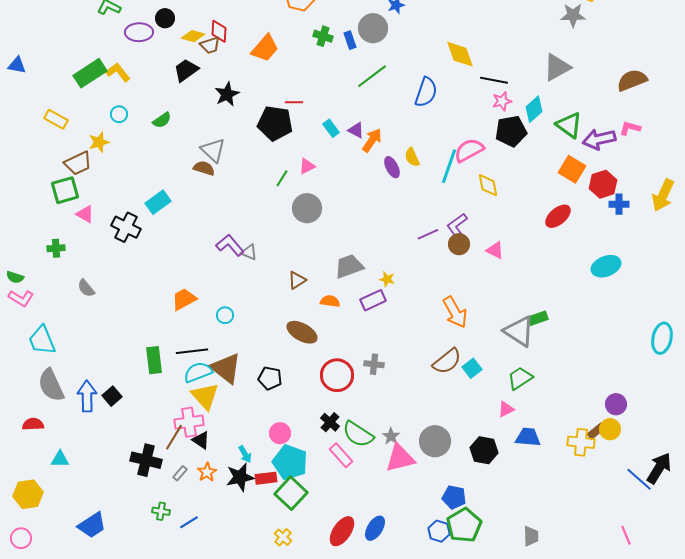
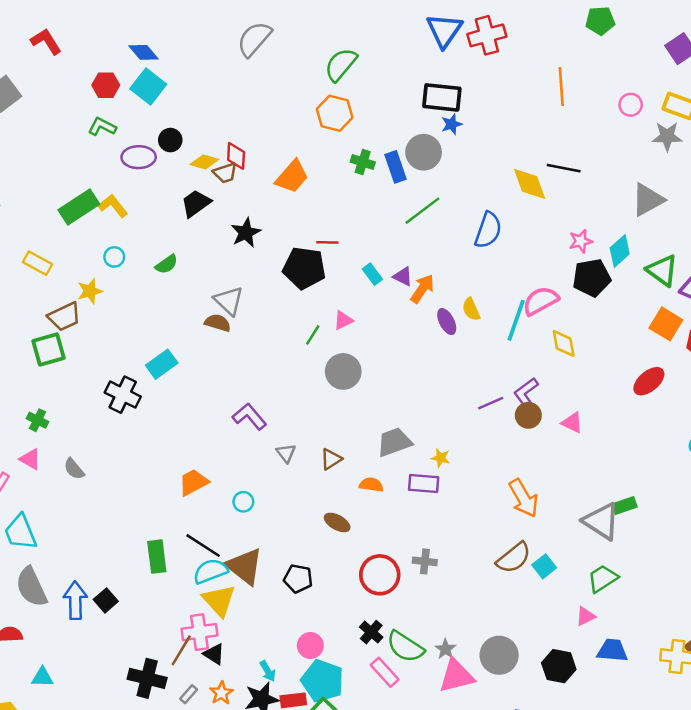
blue rectangle: (350, 40) -> (396, 167), size x1.4
black line: (494, 80) -> (564, 168), moved
pink triangle: (85, 214) -> (30, 459), moved
green cross: (56, 248) -> (38, 420), turned 30
gray triangle: (249, 252) -> (286, 453), moved, turned 30
purple rectangle: (373, 300) -> (424, 484), turned 30
brown ellipse: (302, 332) -> (337, 522), size x0.7
black line: (192, 351) -> (203, 546), turned 40

